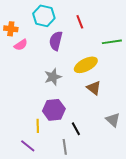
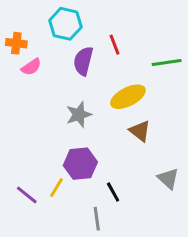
red line: (80, 22) -> (115, 45), moved
yellow line: (38, 126) -> (57, 187), turned 32
purple line: (28, 146) -> (27, 195), moved

